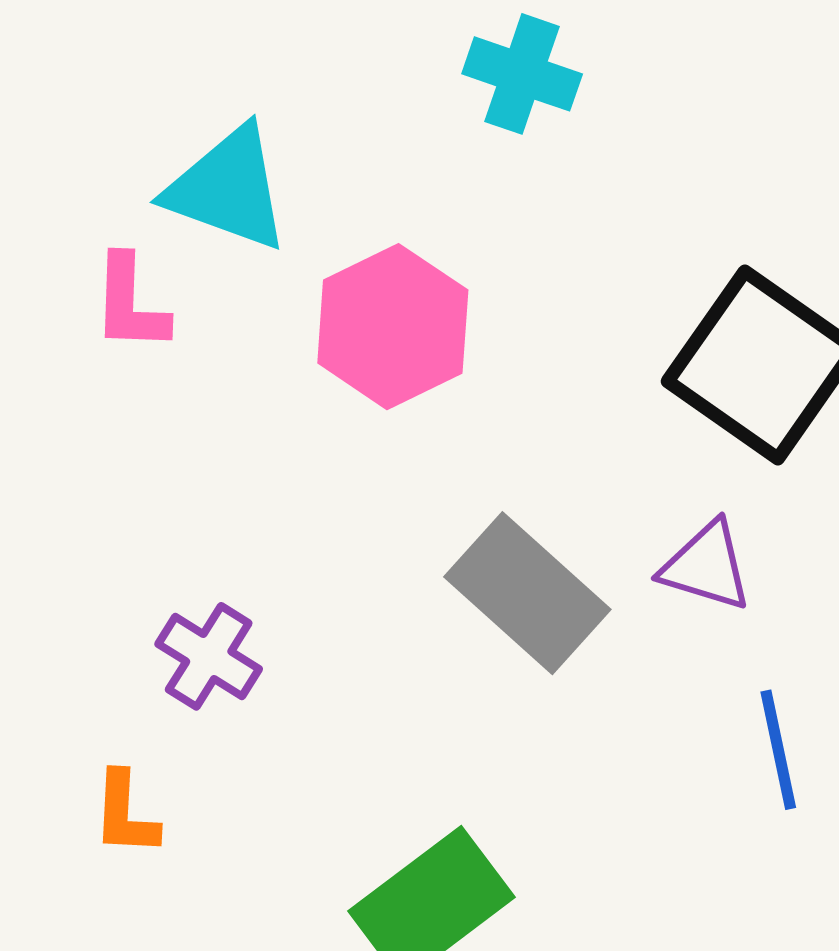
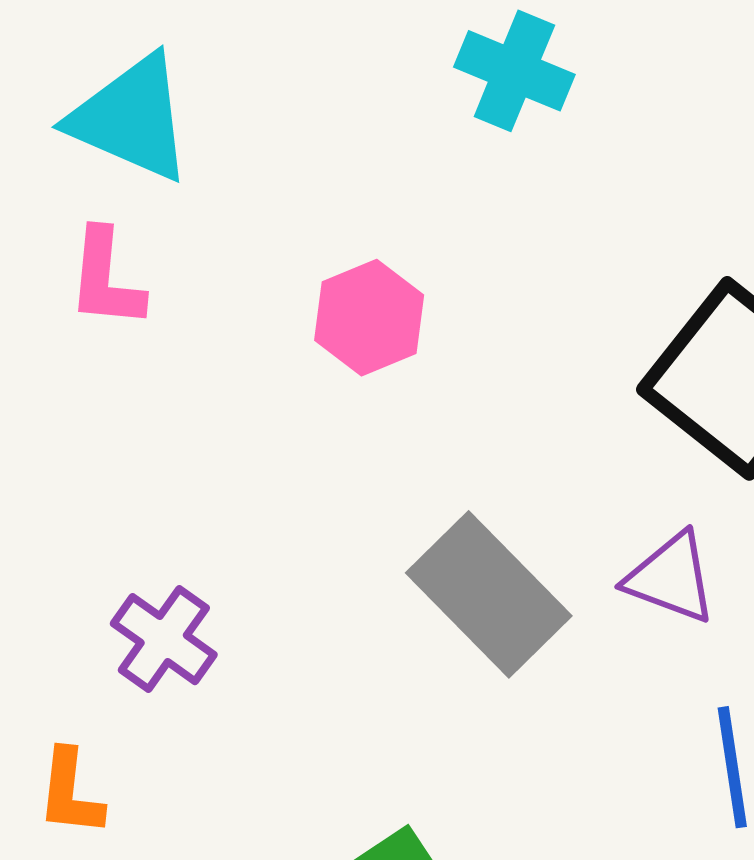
cyan triangle: (228, 189) -> (131, 118), moved
pink hexagon: (393, 327) -> (369, 318), size x0.7

